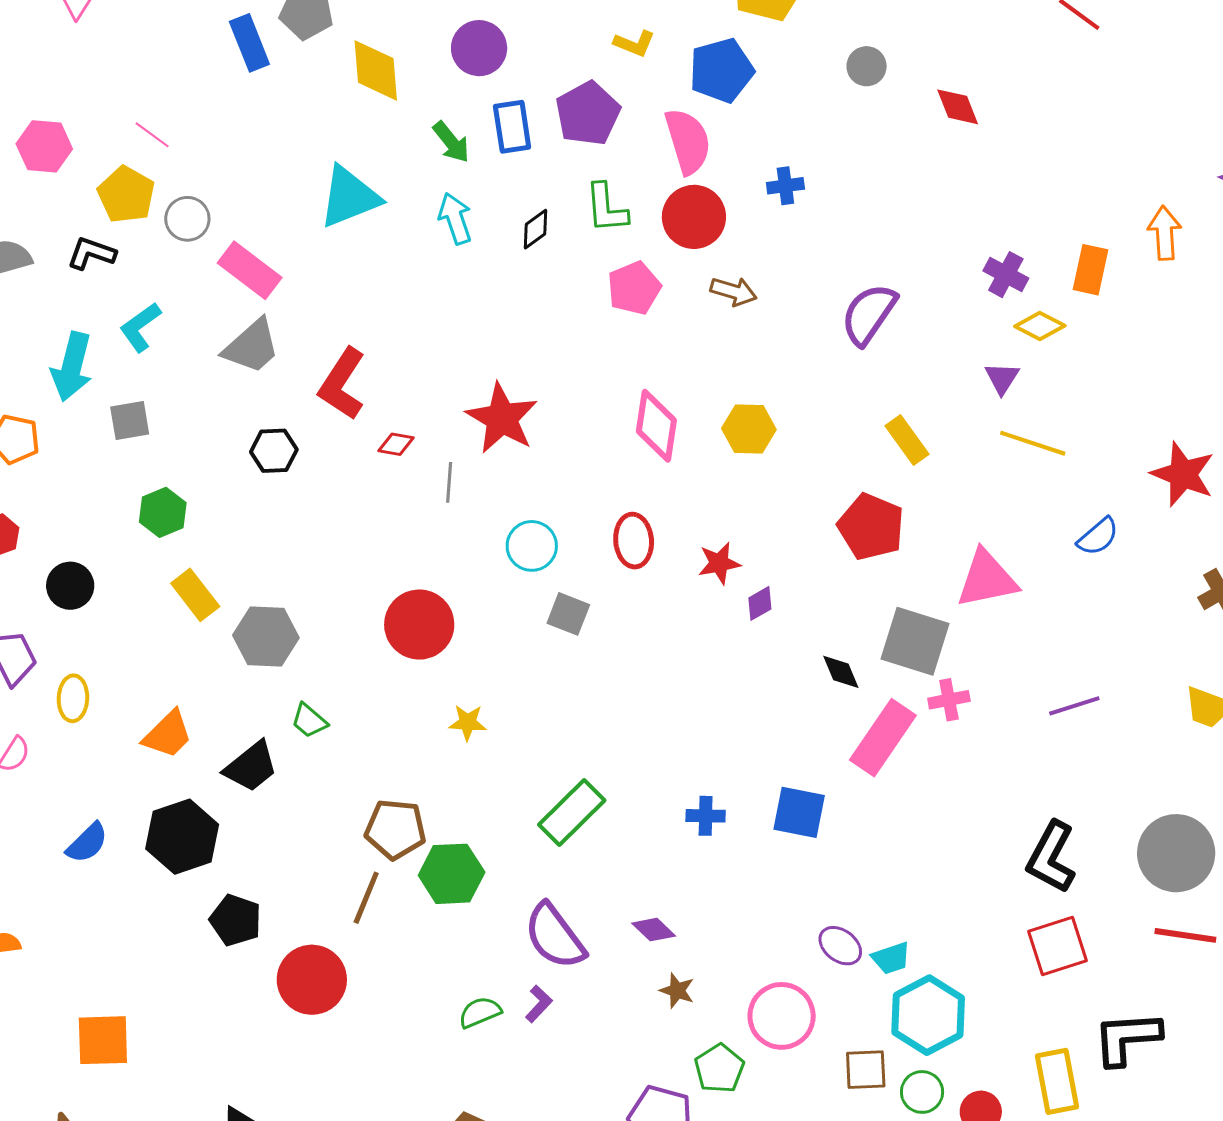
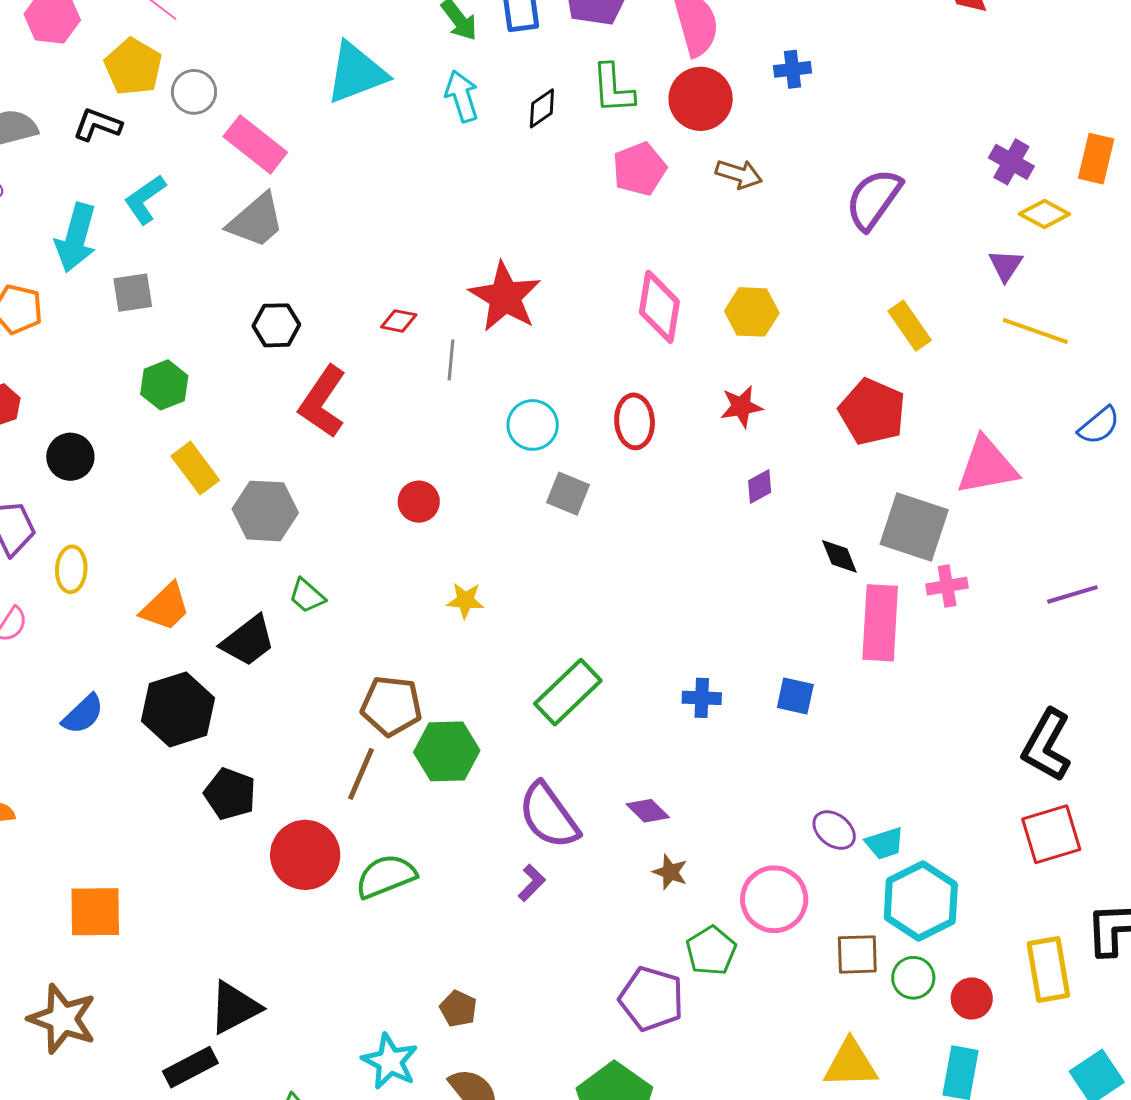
red L-shape: (342, 384) -> (323, 402), moved
red star: (719, 563) -> (741, 406), moved
red circle: (419, 625) -> (419, 502), size x0.6
pink rectangle: (883, 738) -> (880, 623), turned -32
blue square: (799, 812) -> (795, 696), size x0.7
green semicircle: (480, 1012) -> (386, 876), moved, size x1.4

